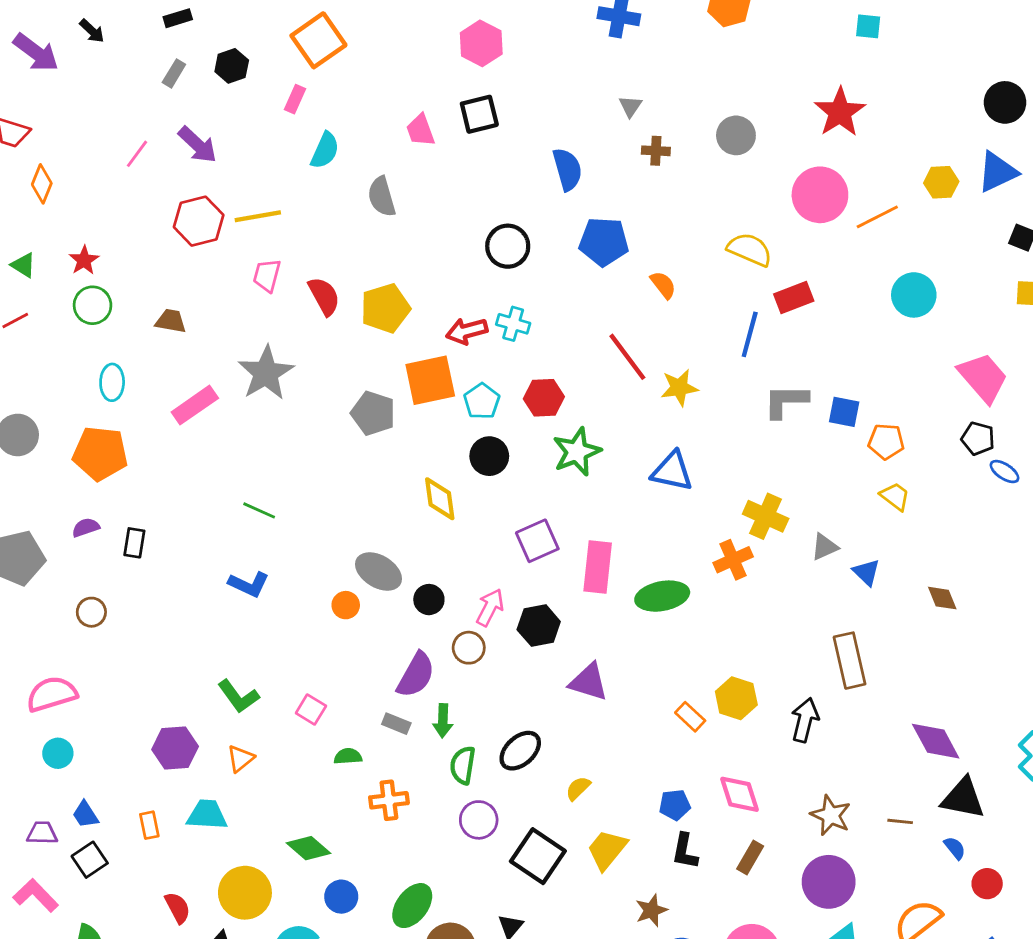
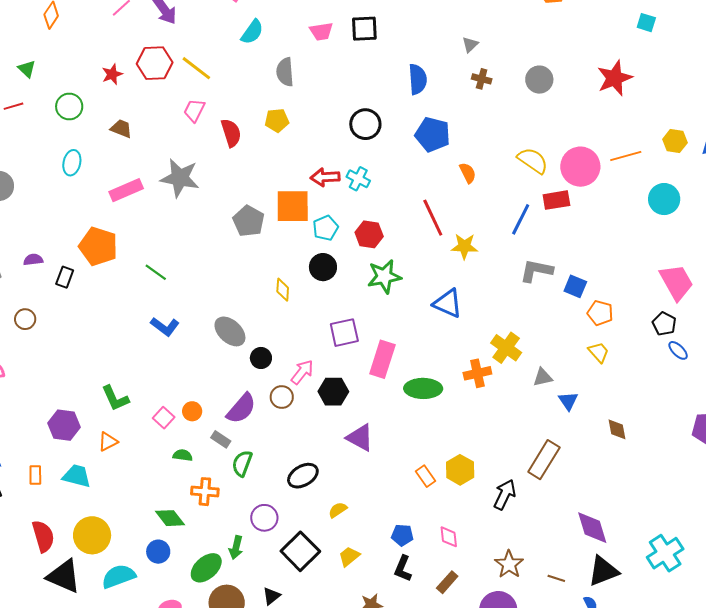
pink trapezoid: (420, 130) -> (321, 31), turned -90
pink circle: (820, 195) -> (580, 167), moved
yellow line: (258, 216) -> (196, 68), turned 36
red star: (84, 260) -> (112, 74), moved
cyan circle: (914, 295) -> (664, 199), moved
yellow pentagon: (385, 308) -> (277, 120), moved, size x0.7
gray star: (266, 373) -> (180, 178), turned 30
orange pentagon: (100, 453) -> (98, 246), moved
yellow diamond: (440, 499) -> (283, 290), size x0.7
blue L-shape: (249, 584) -> (165, 327), moved
orange circle: (346, 605) -> (192, 411), moved
brown rectangle: (850, 661) -> (544, 460), turned 33
green arrow: (443, 721) -> (236, 547), moved
green semicircle: (463, 765) -> (242, 463), moved
pink diamond: (739, 794) -> (449, 537), size x0.7
black triangle: (963, 798) -> (603, 571), turned -44
green diamond: (309, 848) -> (170, 518), moved
yellow trapezoid: (607, 850) -> (349, 556), size x0.7
red semicircle: (178, 908) -> (43, 536), size x1.4

